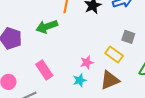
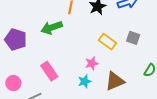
yellow rectangle: (114, 54) -> (107, 42), moved

